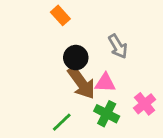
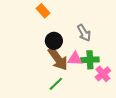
green cross: (107, 114) -> (90, 60), moved, turned -30
green line: (62, 122) -> (56, 84), moved

